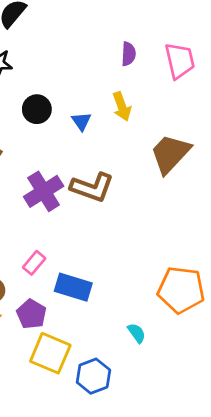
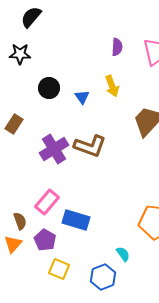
pink rectangle: (34, 263) -> (47, 202), size x1.4
yellow square: (50, 353) -> (59, 269), size x0.7
blue hexagon: (93, 376) -> (103, 277), moved

